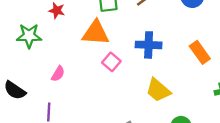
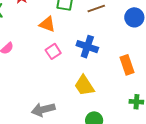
orange triangle: (96, 33) -> (47, 24), size x0.7

